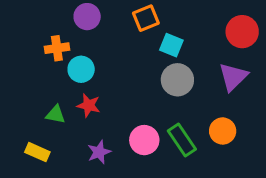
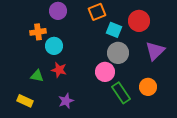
red circle: (242, 32) -> (139, 21), moved
pink circle: (144, 140) -> (105, 72), moved

